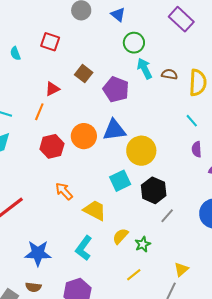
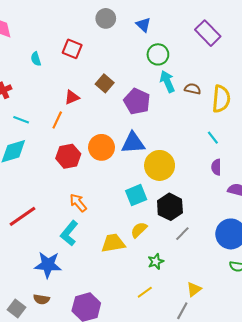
yellow trapezoid: (95, 210) -> (113, 243), moved, turned -40
yellow semicircle: (120, 236) -> (139, 230), moved
cyan L-shape: (84, 248) -> (69, 233), moved

